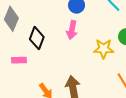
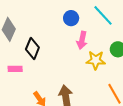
pink arrow: (72, 30) -> (82, 40), moved

